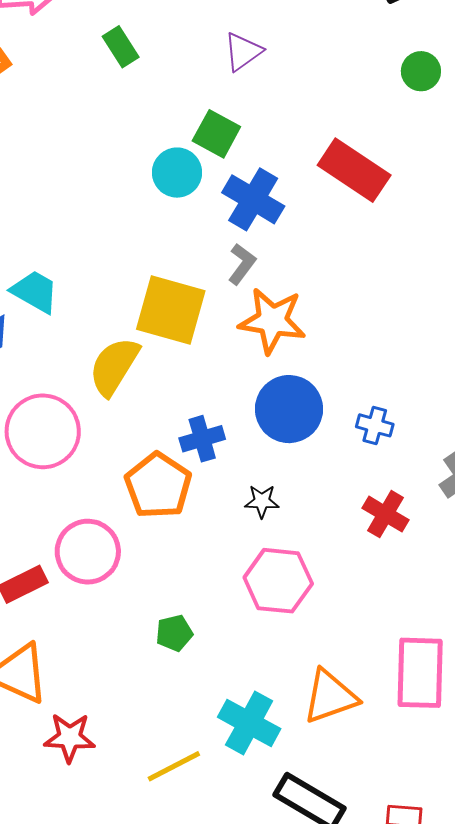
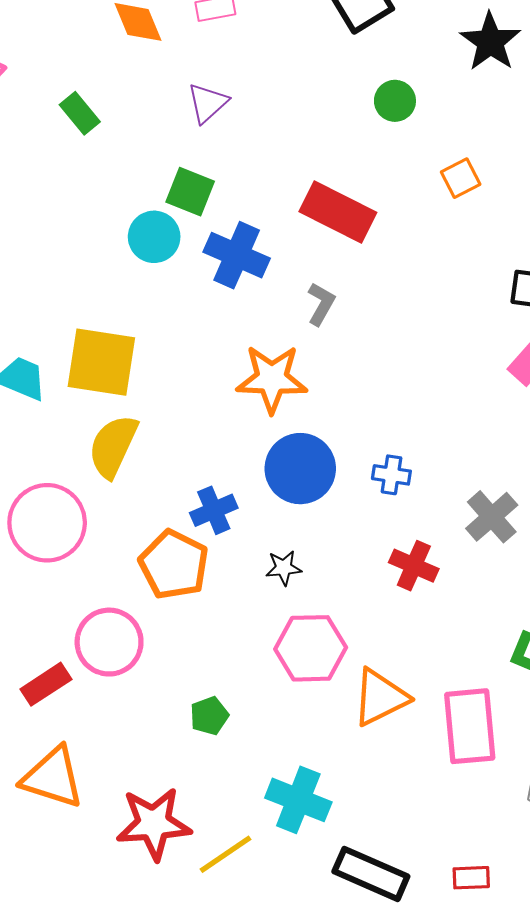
gray L-shape: (242, 264) -> (321, 304), moved
yellow square: (171, 310) -> (101, 362), moved
orange triangle: (330, 697) -> (380, 697), moved
red star: (70, 738) -> (154, 824), moved, size x1.4

